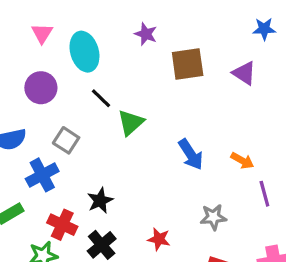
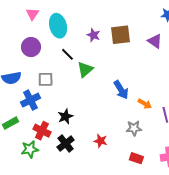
purple star: (146, 34) -> (94, 35), moved
gray square: (66, 140) -> (46, 79), turned -35
orange arrow: (242, 161) -> (145, 104), moved

